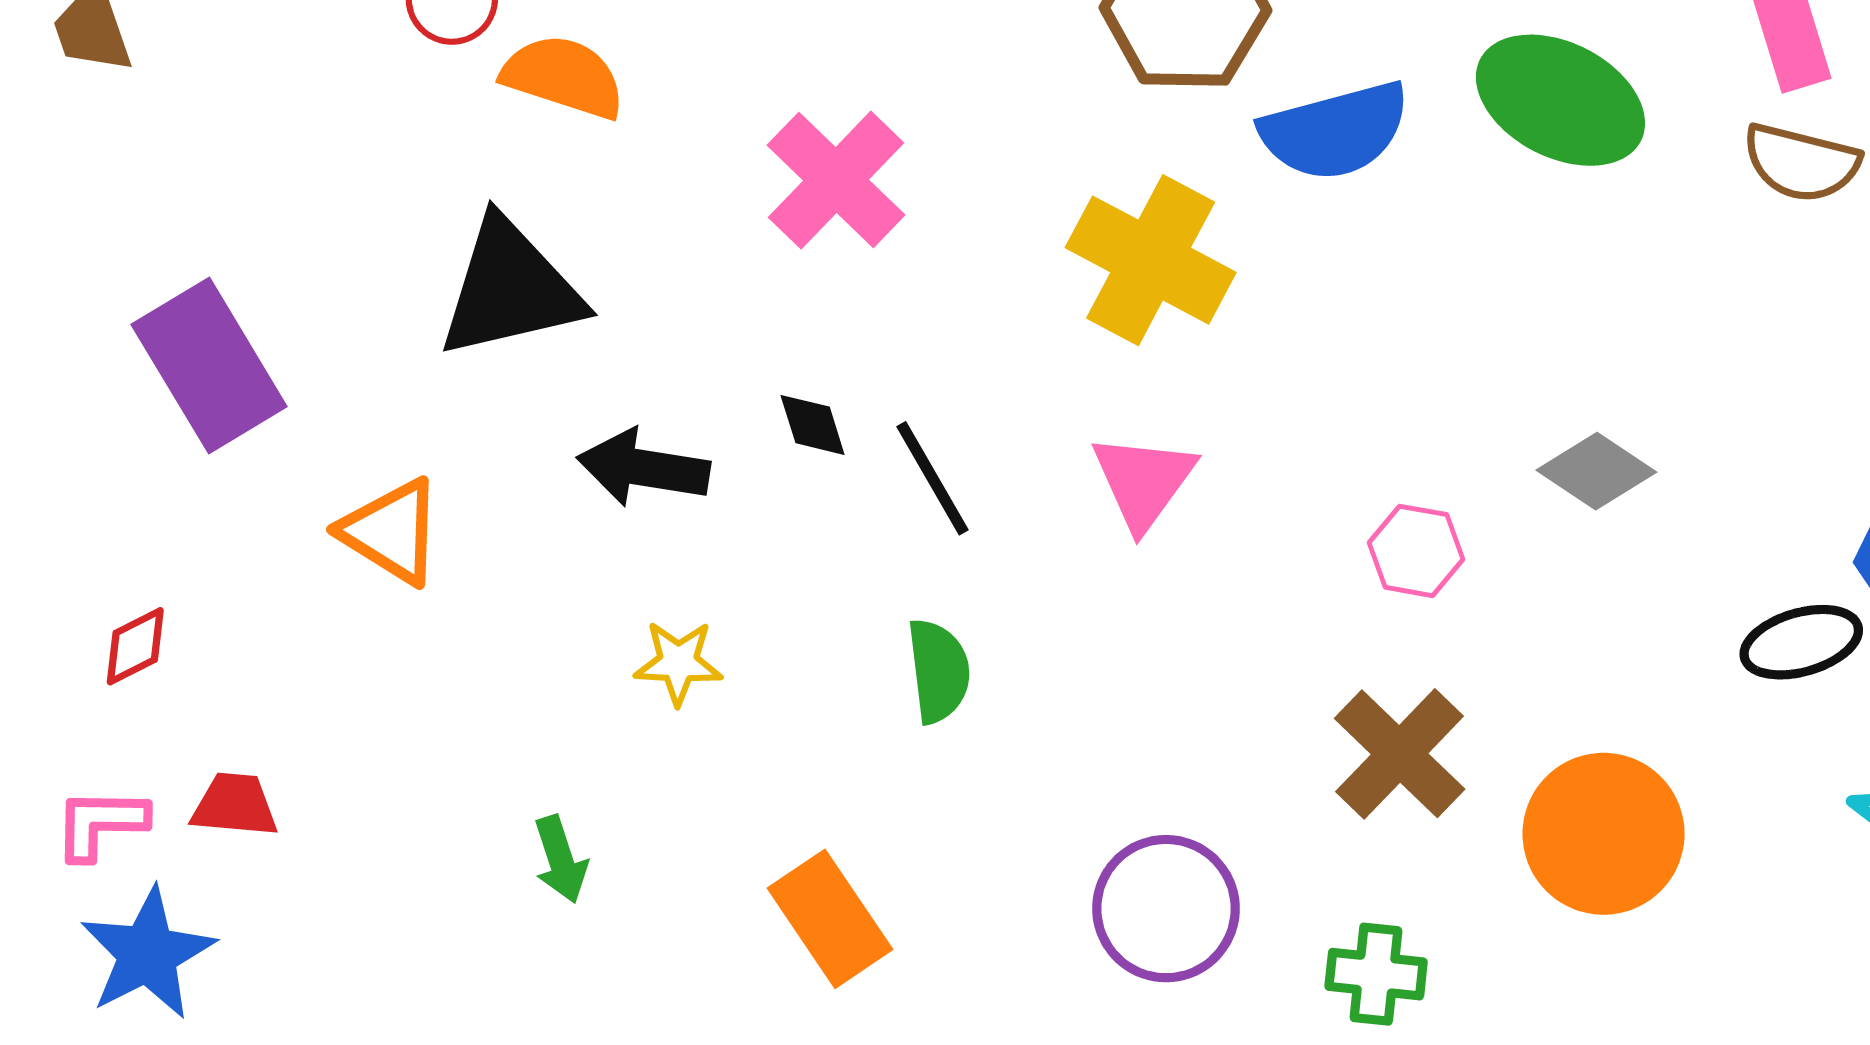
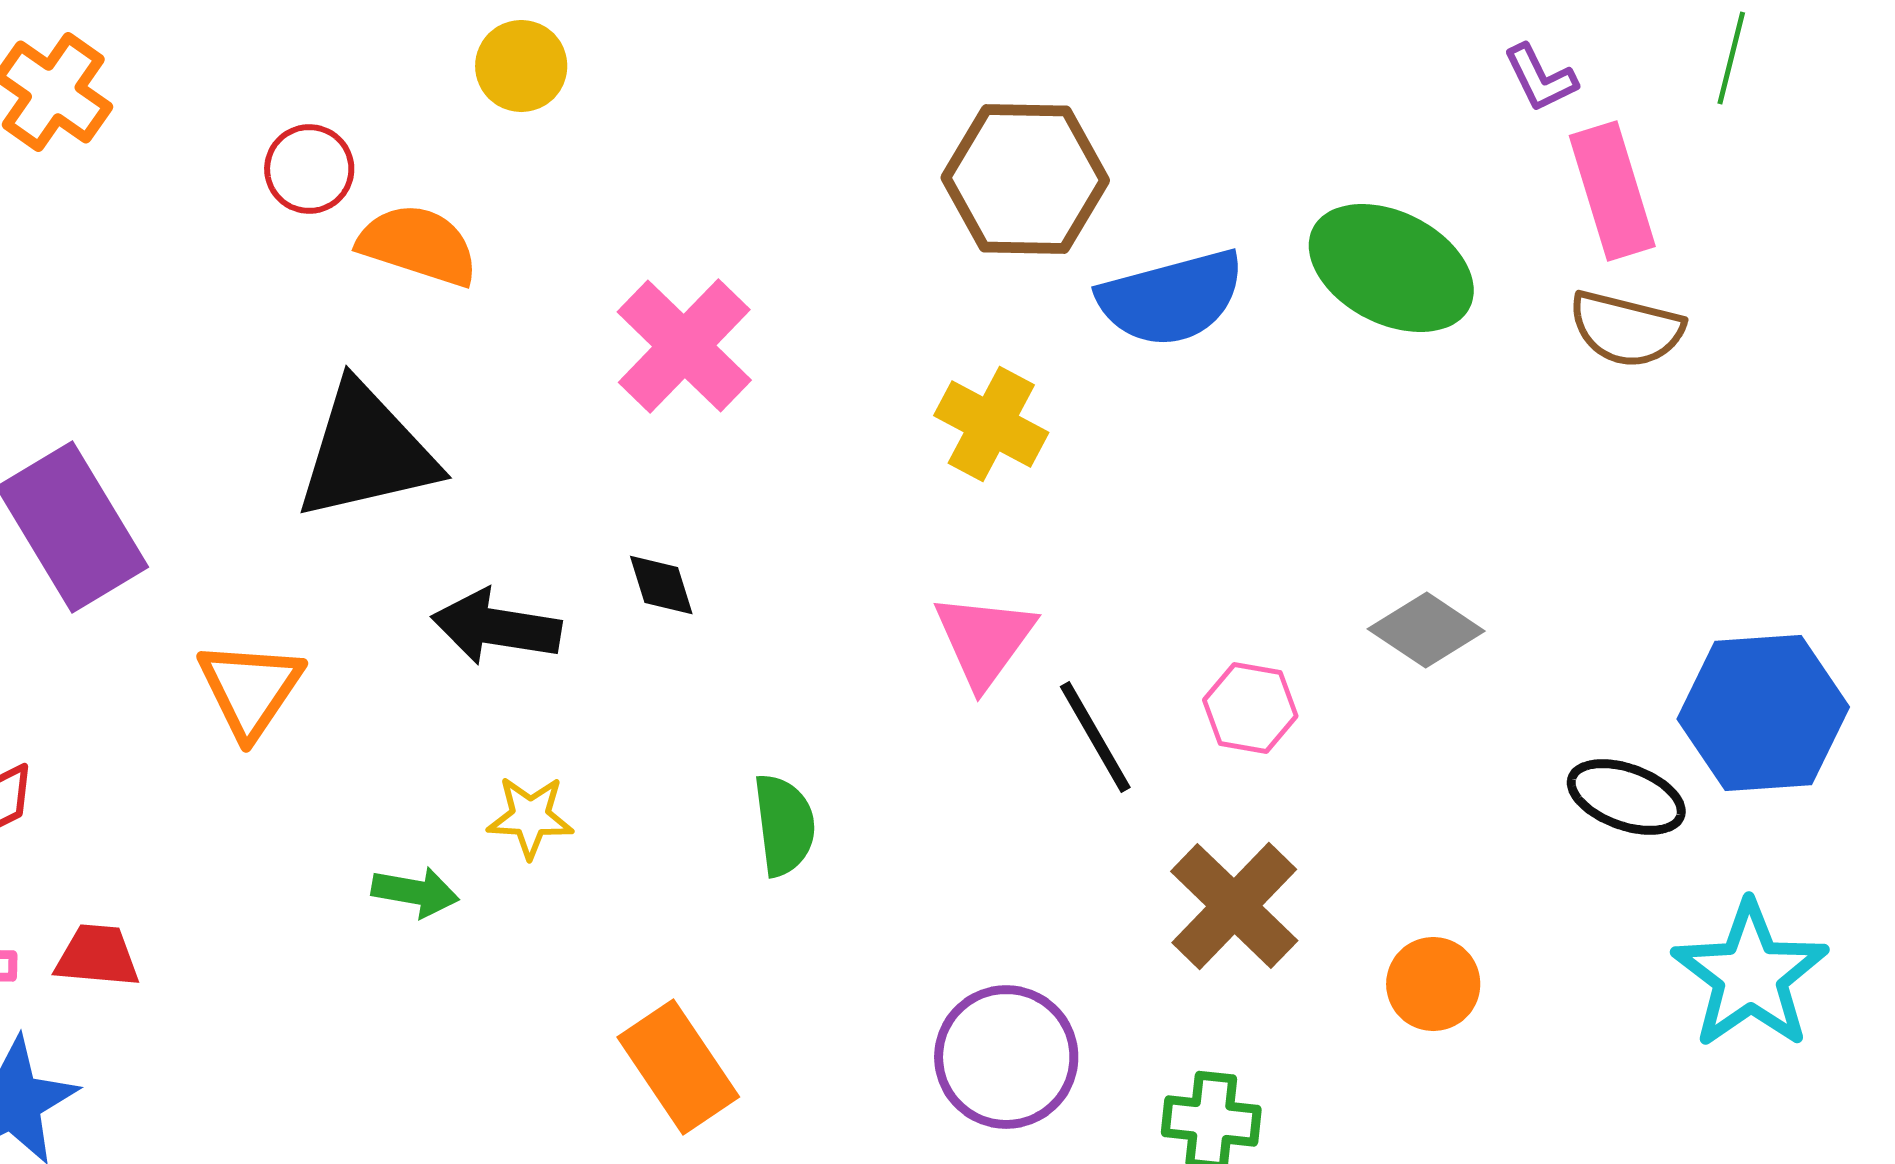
yellow cross: (1151, 260) -> (991, 424), size x0.7
black line: (932, 478) -> (1095, 737), moved
orange triangle: (391, 532) -> (250, 689), turned 32
black ellipse: (1801, 642) -> (1626, 797), turned 36
orange circle: (1604, 834) -> (1433, 984), size x0.6
green arrow: (560, 859) -> (415, 892), moved, turned -62

